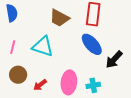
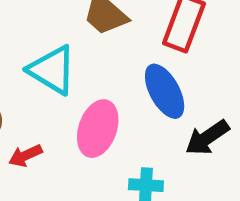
pink ellipse: (69, 82) -> (98, 129), moved

